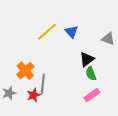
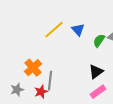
black triangle: (87, 59) -> (96, 72), moved
green semicircle: (91, 74) -> (99, 41), moved, turned 56

